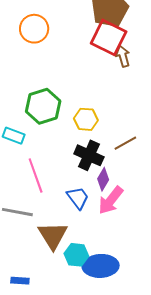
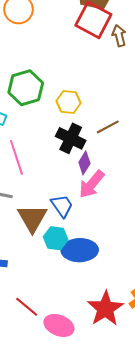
brown arrow: (123, 56) -> (119, 36), moved
blue trapezoid: (78, 198) -> (62, 206), moved

